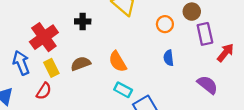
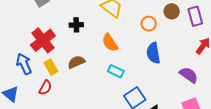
purple rectangle: (205, 34) -> (195, 16), moved
blue semicircle: (169, 58) -> (153, 53), size x1.5
orange semicircle: (118, 62) -> (110, 43), moved
cyan rectangle: (123, 90) -> (116, 71), moved

